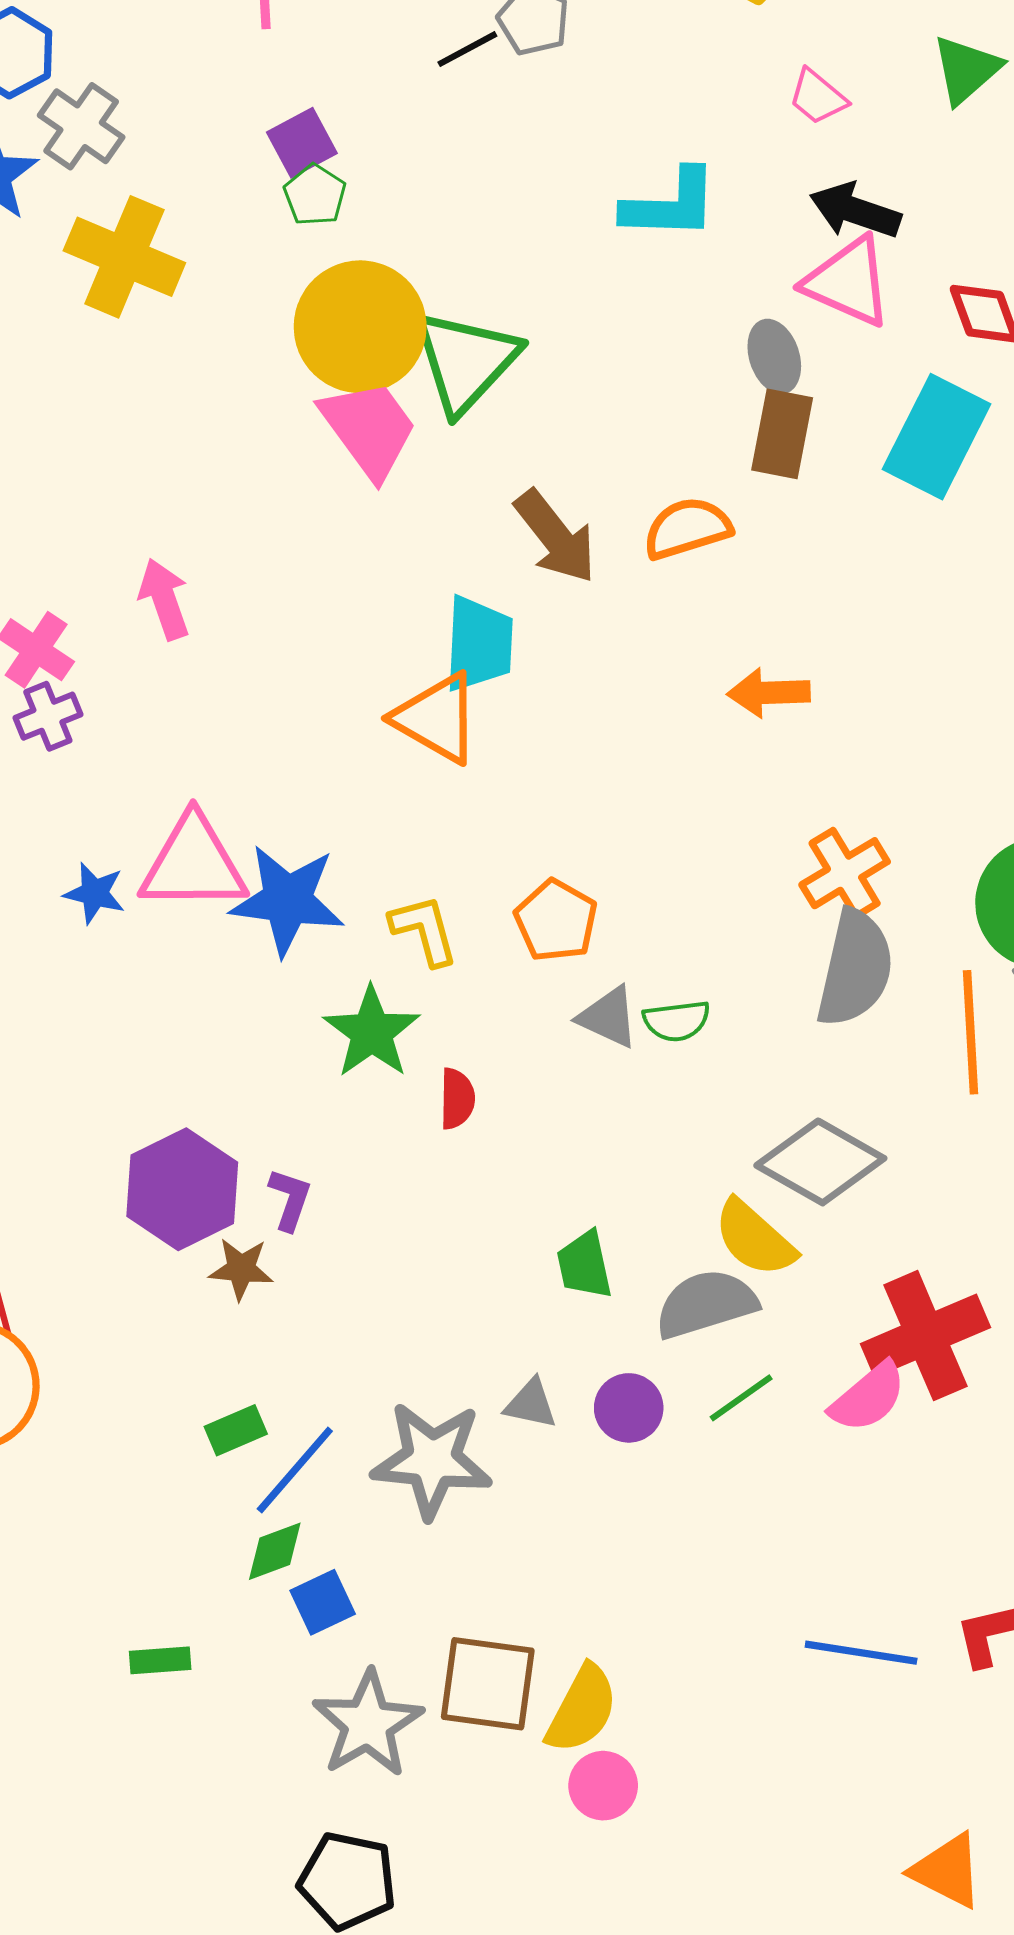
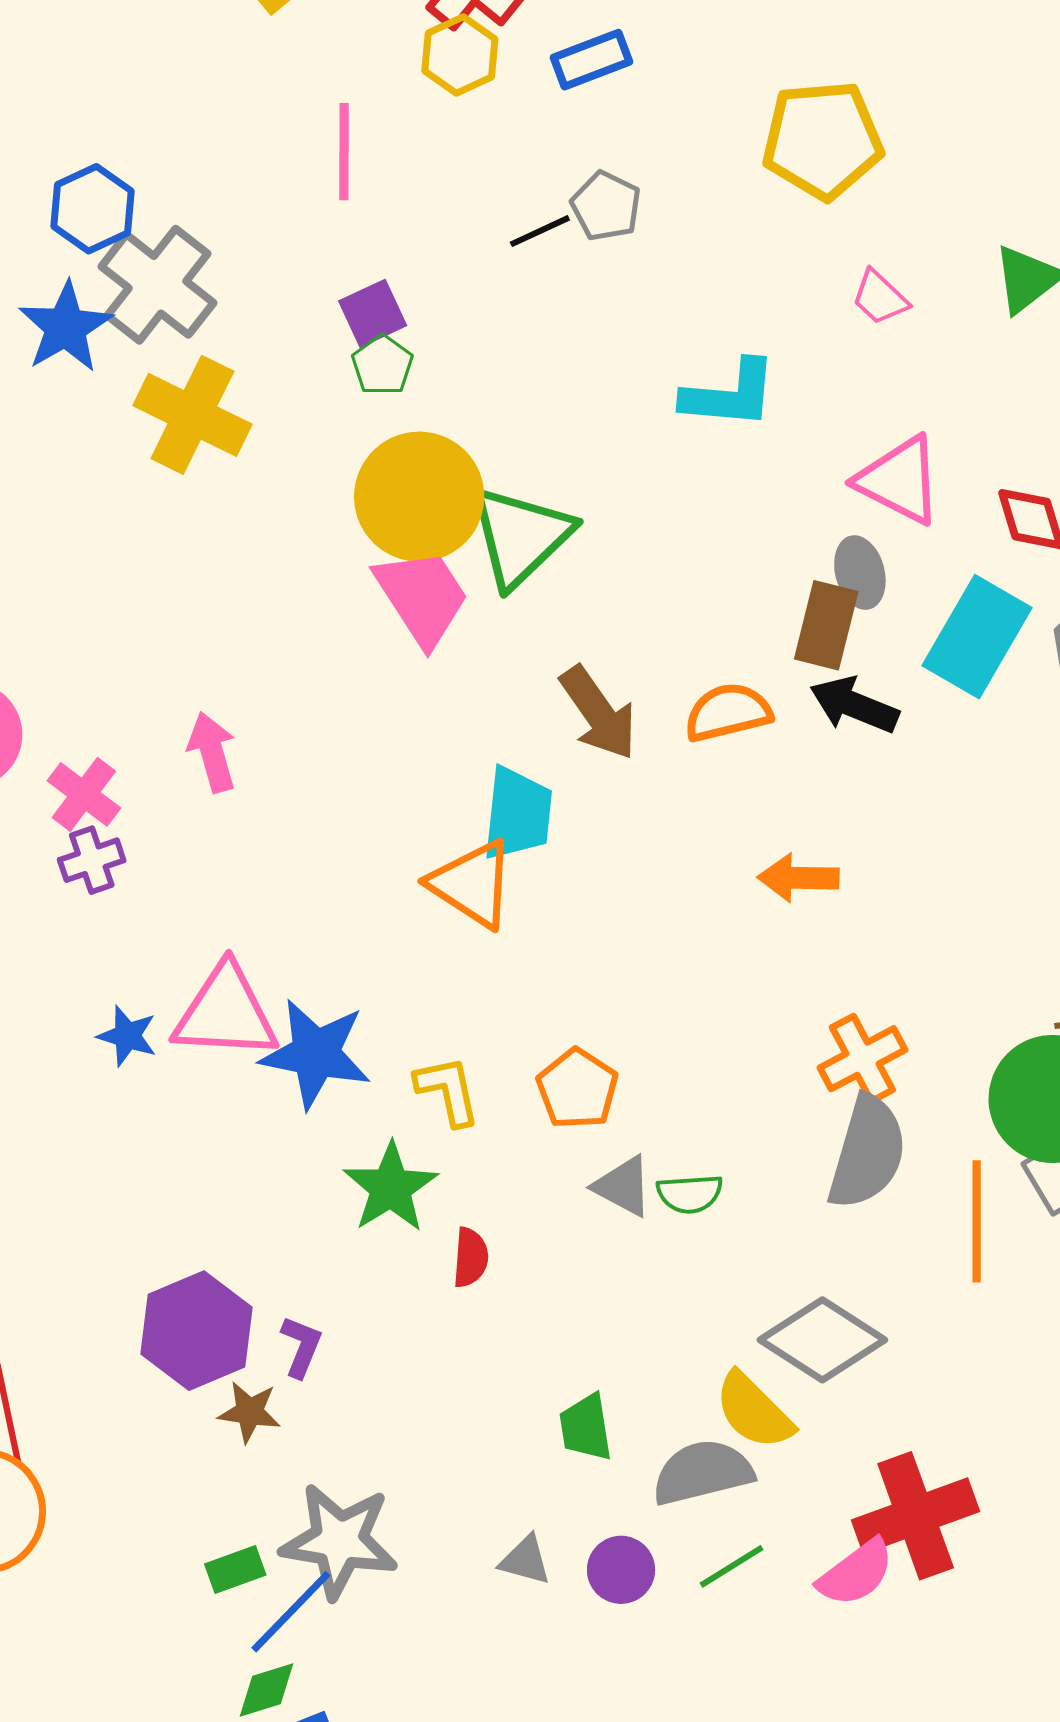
gray cross: (81, 126) -> (157, 285), size x1.4
black arrow: (855, 211) -> (854, 705), moved
gray ellipse: (774, 356) -> (860, 573), moved
gray star: (432, 1460) -> (339, 1541), moved

